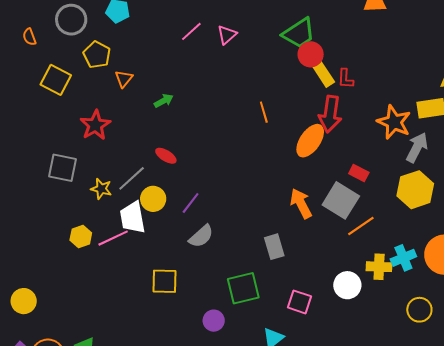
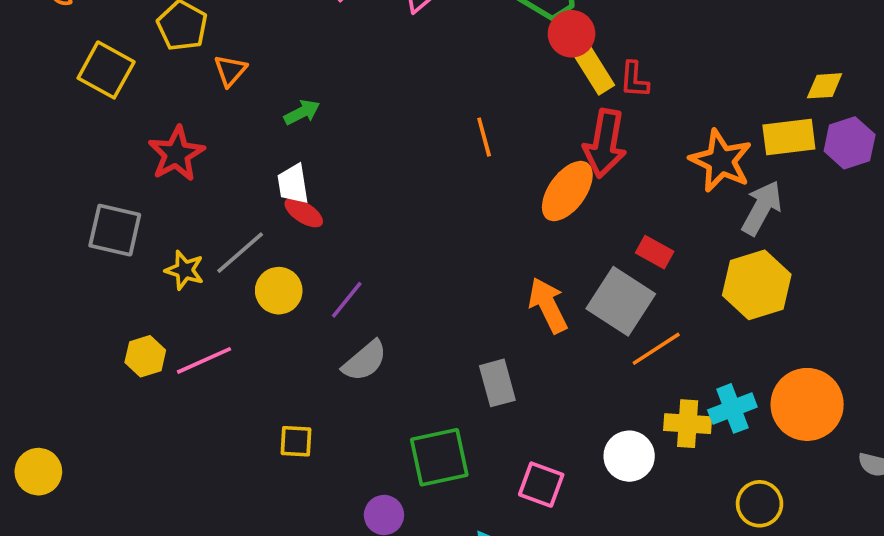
white trapezoid: (133, 217) -> (293, 184), moved, size x0.7
yellow square: (165, 281) -> (296, 441), size x0.7

